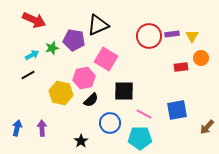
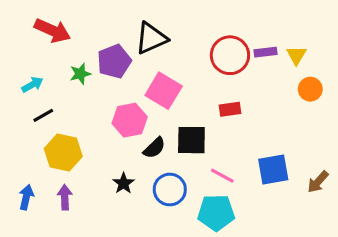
purple pentagon: (74, 40) -> (114, 61), turned -30
cyan arrow: (32, 55) -> (32, 85), moved
red rectangle: (181, 67) -> (230, 109), moved
yellow hexagon: (61, 93) -> (63, 152), moved
black semicircle: (91, 100) -> (154, 148), moved
brown arrow: (207, 127) -> (318, 182), moved
black star: (81, 141) -> (123, 183), moved

